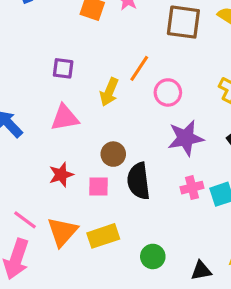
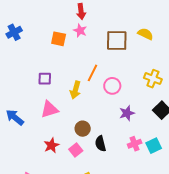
purple star: (186, 138) -> (127, 113), size x0.7
black semicircle: (139, 181) -> (100, 144), size x0.7
pink square: (99, 186) -> (76, 150), turned -32

